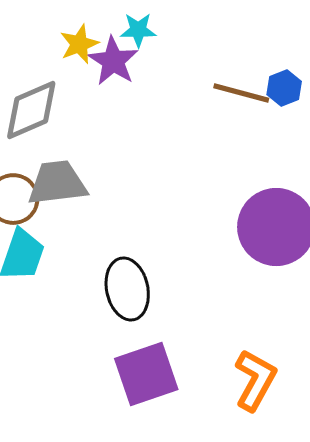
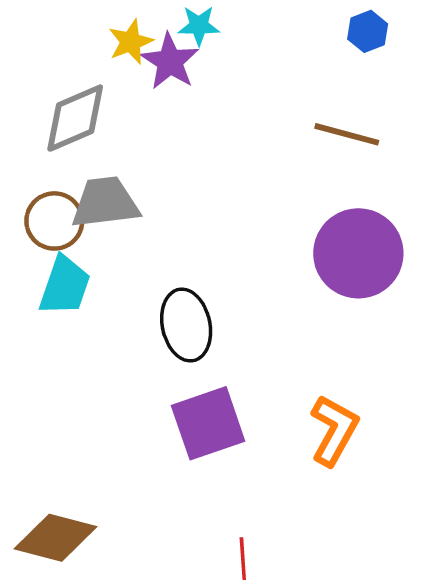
blue hexagon: (284, 88) -> (368, 31), moved
brown line: (241, 93) -> (347, 134), moved

